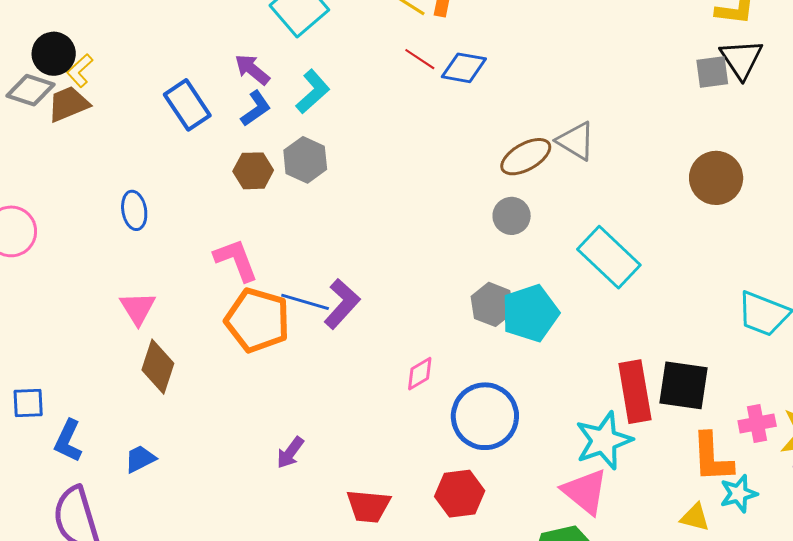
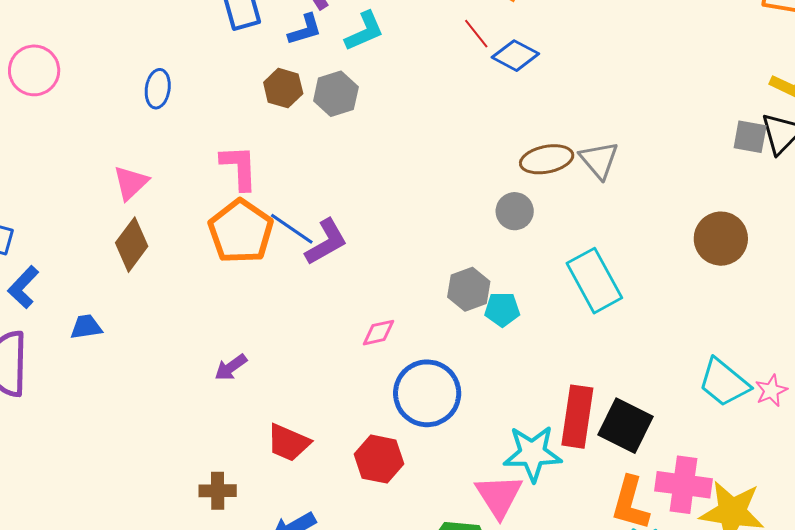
cyan pentagon: (530, 313) -> (502, 309), size x0.6
pink cross: (757, 424) -> (684, 485), size x1.5

